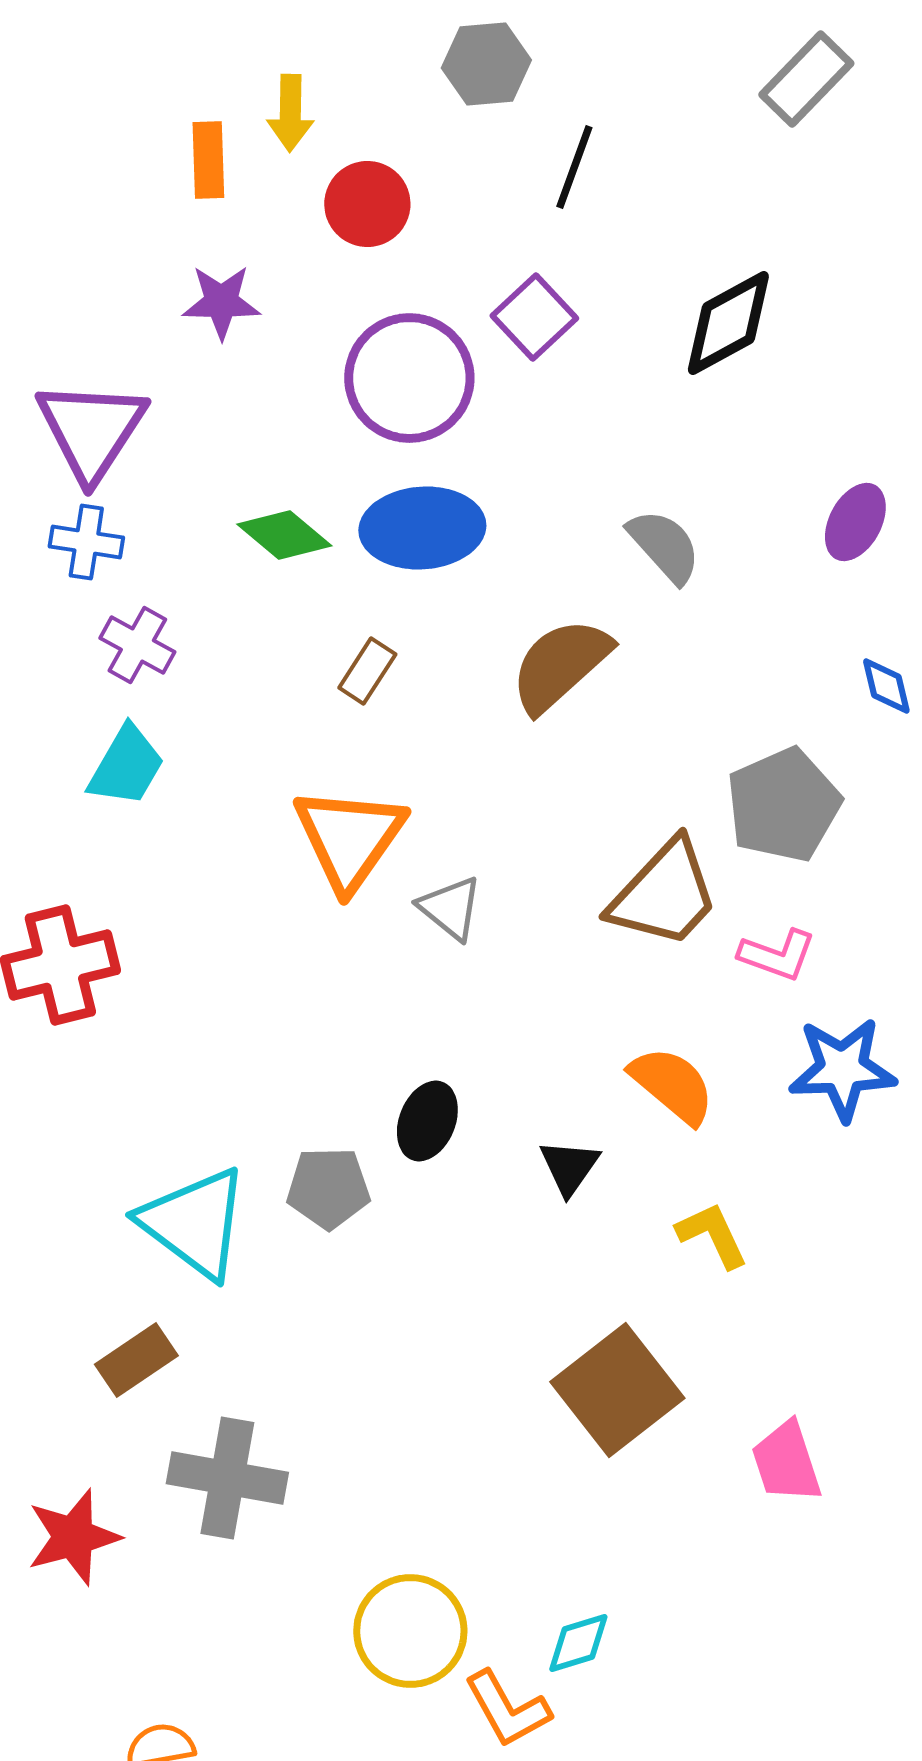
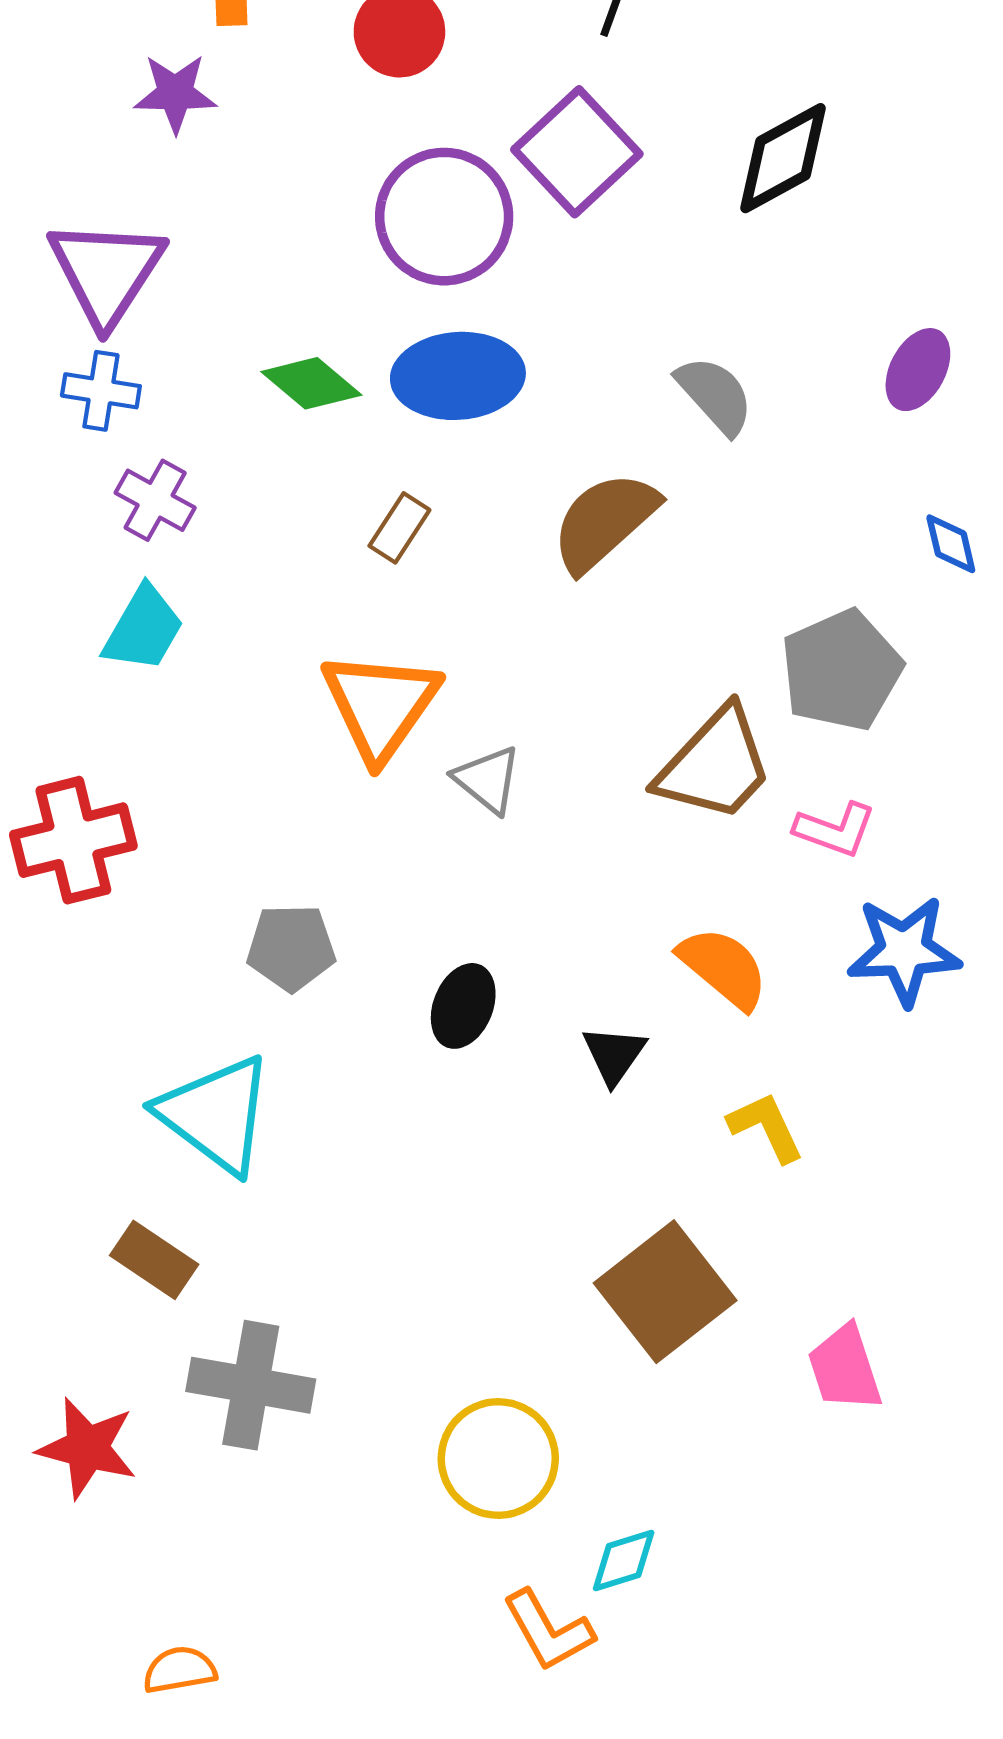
purple star: (221, 302) -> (175, 93), moved
purple square: (534, 317) -> (577, 152), size x1.4
gray pentagon: (328, 1188) -> (291, 948), moved
brown rectangle: (136, 1360) -> (154, 1260), turned 68
red star: (73, 1537) -> (87, 1448), turned 30
yellow circle: (410, 1631) -> (498, 1459), moved

